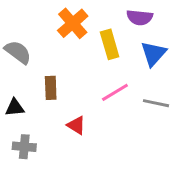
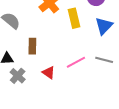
pink line: (115, 92) -> (76, 62), moved
gray cross: (24, 147) -> (18, 76), moved, turned 35

